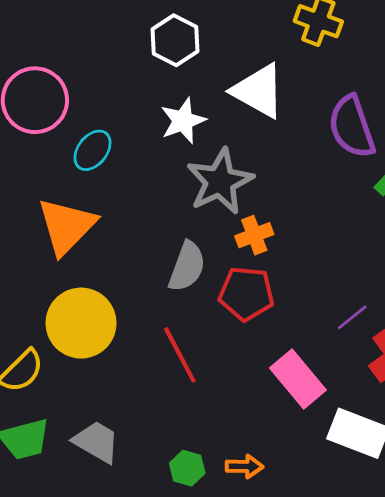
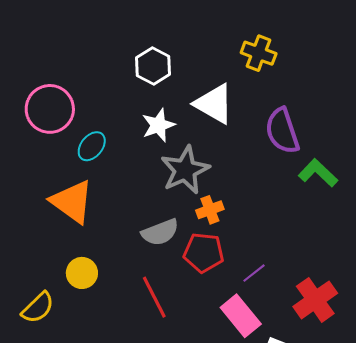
orange triangle: (67, 226) -> (72, 202), turned -39
gray semicircle: (187, 267) -> (160, 232), turned 48
purple line: (352, 317) -> (254, 273), moved
yellow circle: (81, 323) -> (82, 273), size x0.6

